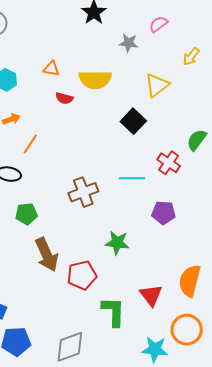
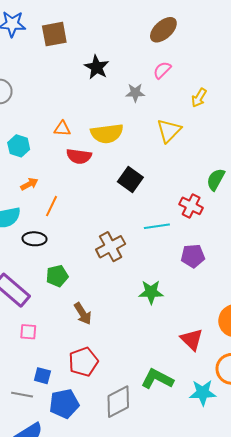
red semicircle: (64, 98) -> (79, 156), size x1.4
black square: (133, 121) -> (130, 180), moved
brown arrow: (47, 255) -> (83, 314), size x0.7
red pentagon: (82, 275) -> (83, 362), moved
green L-shape: (113, 312) -> (157, 379), moved, turned -56

